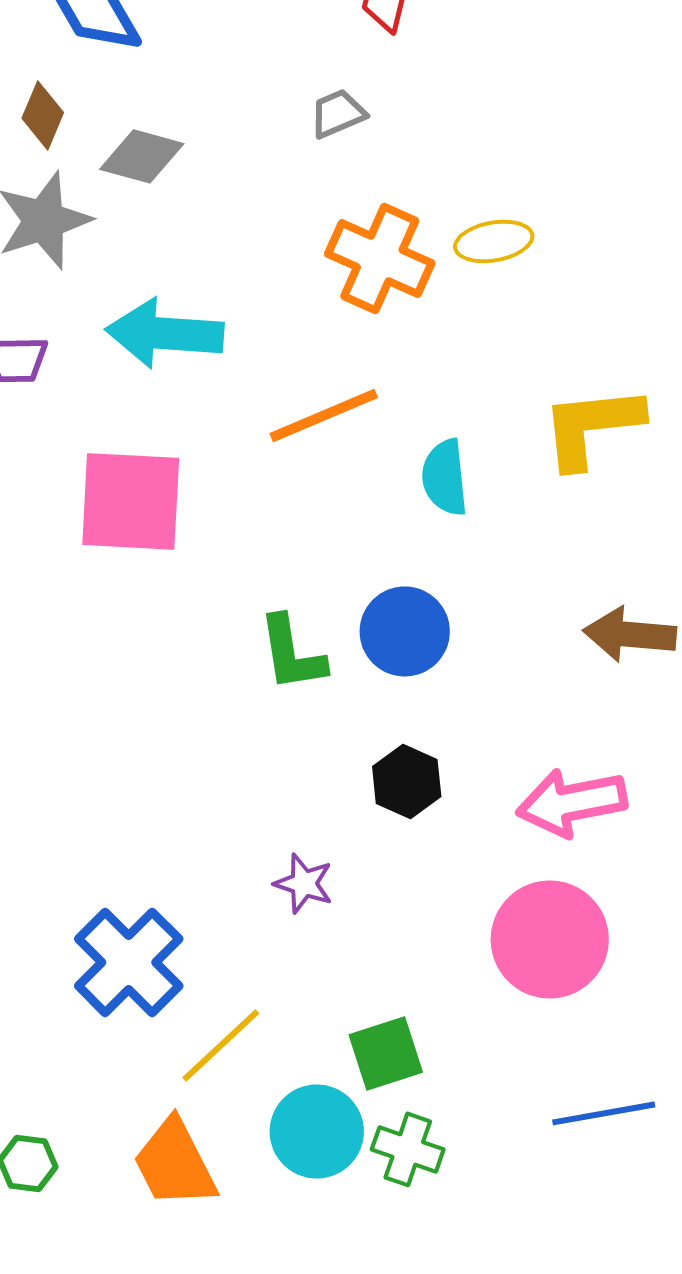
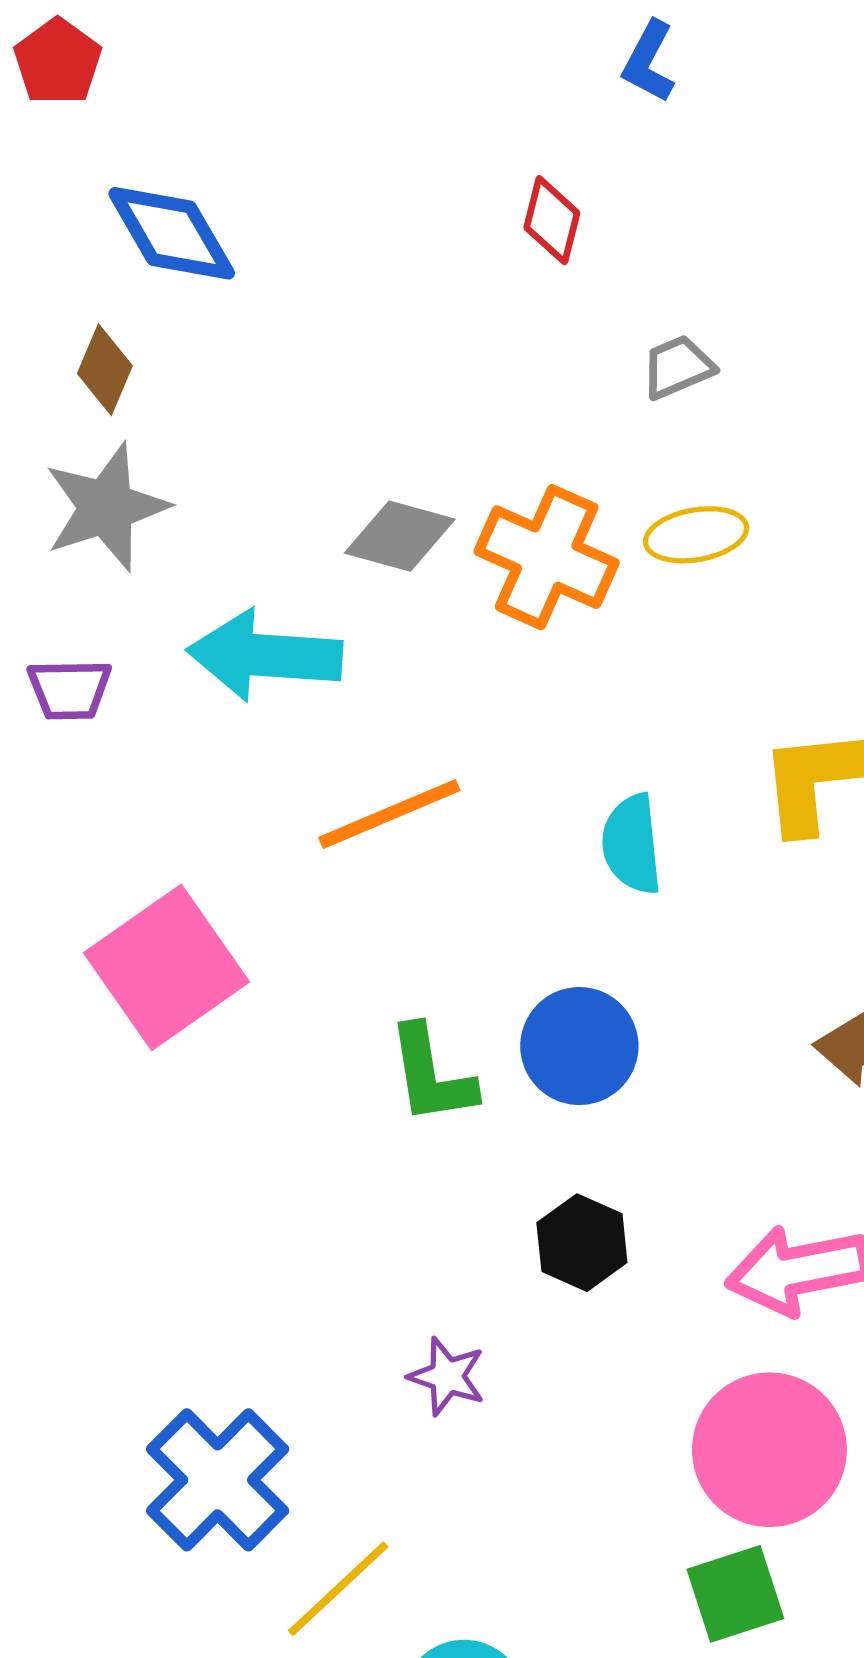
gray trapezoid: (338, 113) -> (678, 367), moved
gray diamond: (142, 156) -> (400, 536), moved
orange line: (324, 415) -> (389, 814), moved
pink square: (131, 501) -> (166, 967), moved, turned -38
green square: (386, 1053) -> (735, 1594), moved

